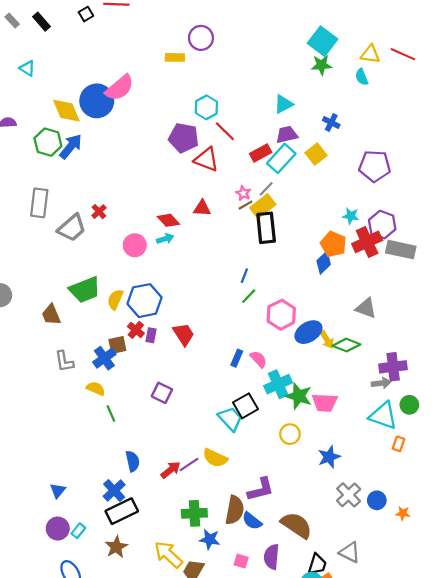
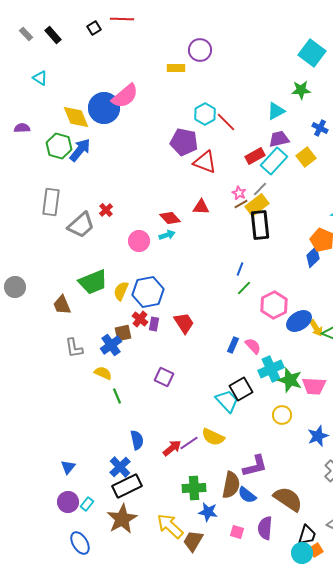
green star: (321, 65) -> (301, 90), moved
red line: (225, 131) -> (226, 122), moved
brown star: (116, 547) -> (122, 519), size x1.4

